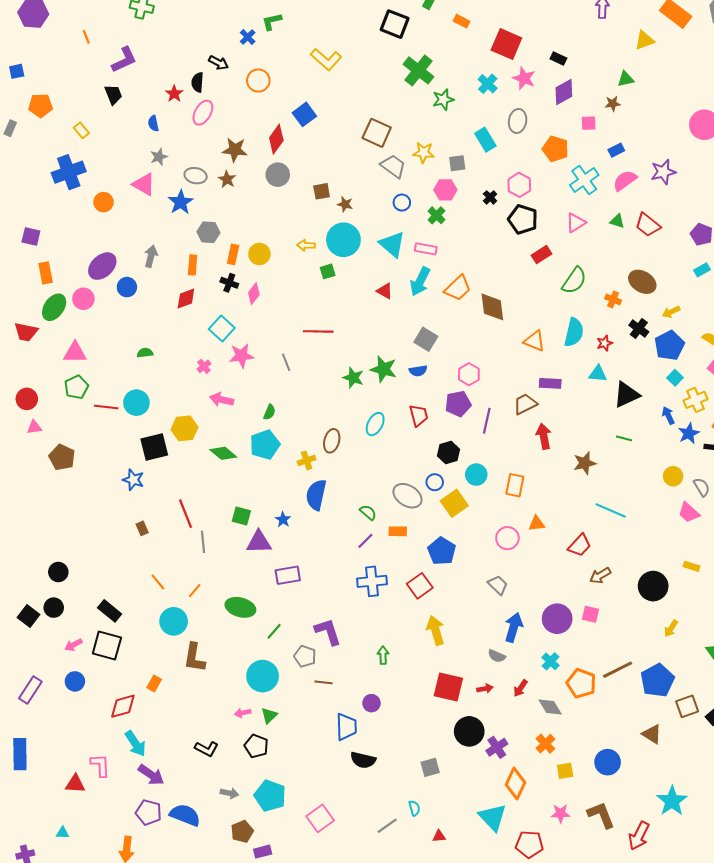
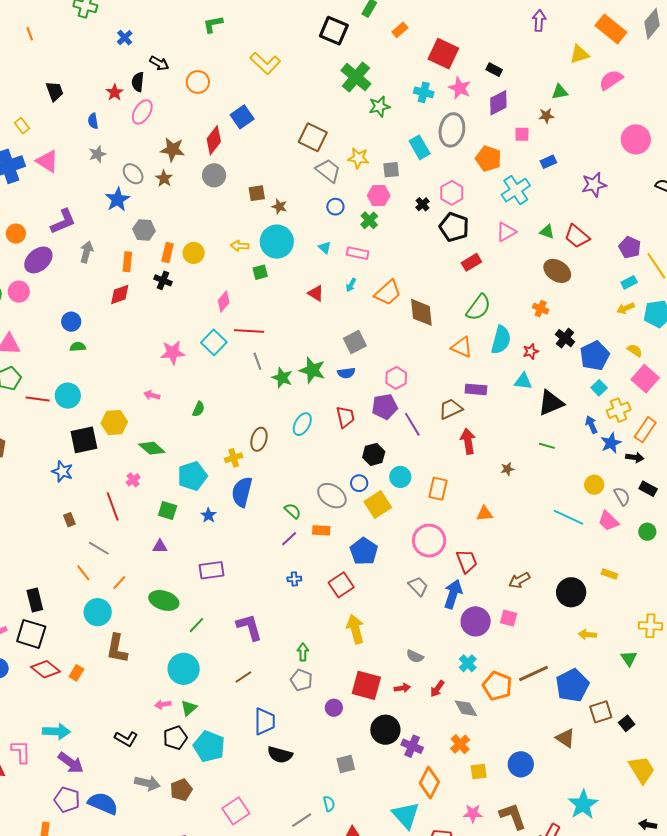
orange rectangle: (462, 21) -> (400, 30), turned -70
blue cross: (248, 37) -> (125, 38), moved
purple L-shape: (124, 60) -> (63, 221), moved
cyan cross: (488, 84) -> (424, 92), turned -30
gray ellipse: (518, 121) -> (452, 130), size x1.4
gray ellipse: (196, 176) -> (133, 174), turned 35
pink semicircle: (625, 181) -> (611, 80), moved
pink triangle: (144, 184) -> (47, 161), moved
orange circle: (104, 202) -> (16, 234), moved
cyan triangle: (392, 244) -> (325, 247), size x0.5
cyan arrow: (420, 281) -> (351, 285), size x0.5
green semicircle: (574, 281) -> (479, 307), moved
brown ellipse: (642, 282) -> (557, 271), moved
blue circle: (127, 287) -> (71, 322), moved
pink diamond: (254, 294) -> (224, 302), moved
yellow arrow: (671, 312) -> (626, 308), moved
cyan square: (222, 329) -> (214, 342), moved
gray square: (426, 339) -> (355, 342), turned 30
gray line: (286, 362) -> (257, 361), moved
pink cross: (204, 366) -> (133, 480), moved
pink arrow: (222, 400) -> (152, 395), size x0.7
purple line: (487, 421) -> (412, 424), turned -45
cyan pentagon: (265, 445) -> (192, 476), moved
brown star: (585, 463) -> (507, 469), size x0.6
cyan line: (611, 510) -> (569, 517), moved
orange triangle: (537, 524) -> (485, 514), moved
pink circle: (507, 538) -> (429, 541), size x1.4
gray line: (203, 542) -> (99, 548), moved, turned -55
purple triangle: (259, 542) -> (160, 546), moved, size x0.6
red trapezoid: (580, 545) -> (467, 561), moved, turned -65
blue cross: (372, 581) -> (294, 579), size x0.5
black rectangle: (110, 611) -> (35, 600), turned 35
blue arrow: (514, 627) -> (453, 594), moved
yellow arrow: (671, 628) -> (587, 635), turned 60
gray pentagon: (305, 656) -> (301, 680), moved
brown line: (324, 682) -> (243, 677), turned -42
purple circle: (371, 703) -> (334, 708), moved
red diamond: (123, 706) -> (46, 669), moved, turned 52
cyan arrow: (136, 744) -> (56, 731), turned -56
black pentagon: (256, 746) -> (175, 738), turned 30
purple cross: (497, 747) -> (412, 746), turned -35
gray arrow: (229, 793) -> (147, 783), size x1.4
cyan pentagon: (270, 796) -> (209, 746), moved
brown pentagon: (242, 832) -> (181, 790), moved

